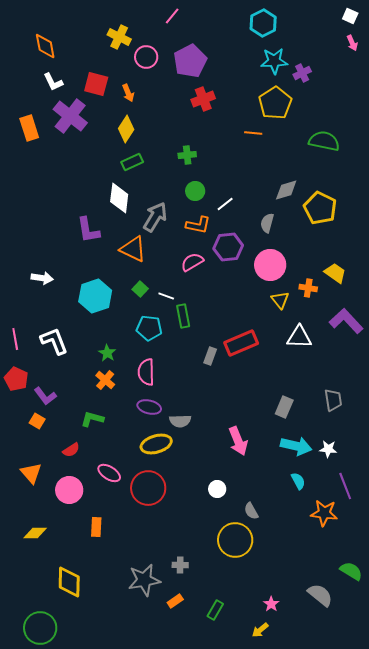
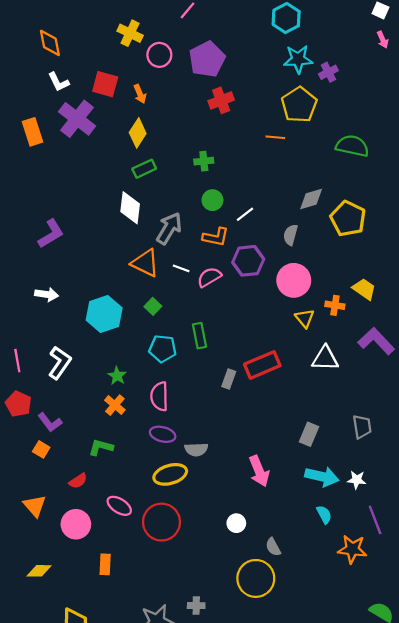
purple L-shape: (88, 230) -> (51, 234), moved, turned -112
white line: (166, 296) -> (181, 268), moved
white L-shape: (54, 341) -> (60, 363), turned 56

